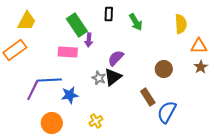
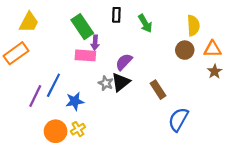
pink rectangle: (68, 52) -> (85, 55), moved
brown circle: (164, 69) -> (185, 50), moved
blue line: (50, 80) -> (53, 85), turned -60
brown rectangle: (148, 97) -> (158, 90), moved
yellow cross: (96, 121) -> (78, 129), moved

